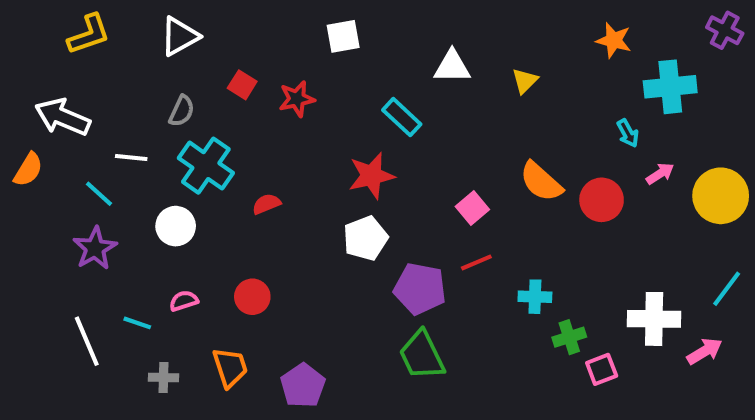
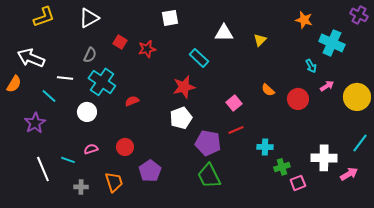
cyan cross: (670, 87) -> (332, 43), turned 30
orange semicircle: (541, 182) -> (268, 90), size x0.6
purple star: (95, 248) -> (35, 123), moved
purple pentagon: (303, 386) -> (150, 171), moved

